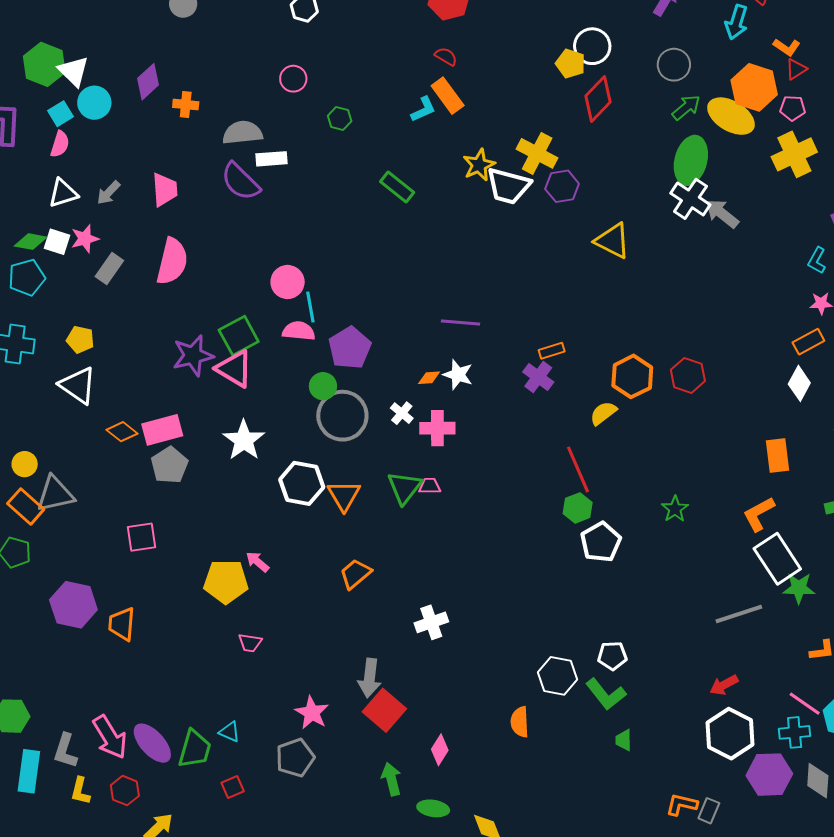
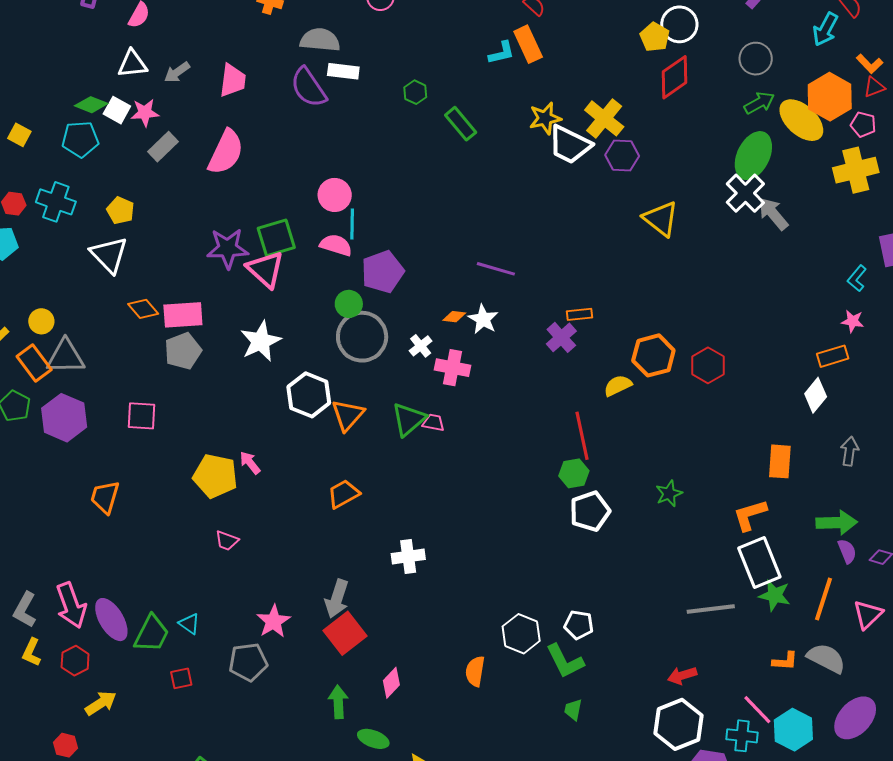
green hexagon: (340, 119) -> (415, 92), moved
purple hexagon: (73, 605) -> (64, 418), moved

